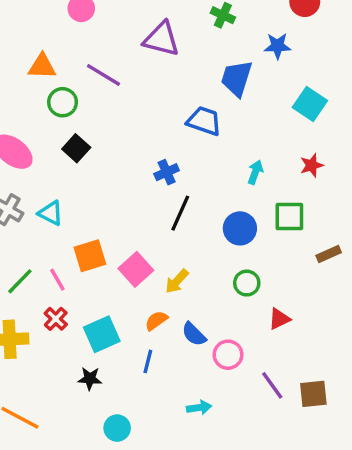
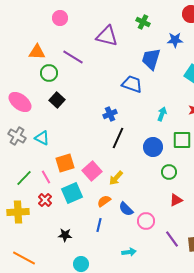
green circle: (247, 283) -> (169, 172), moved
cyan square: (102, 334) -> (72, 193), moved

